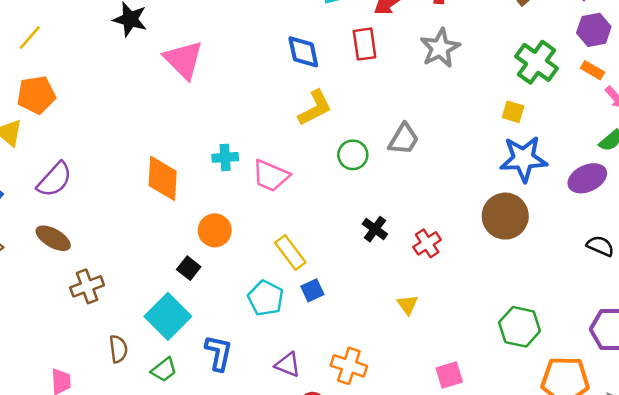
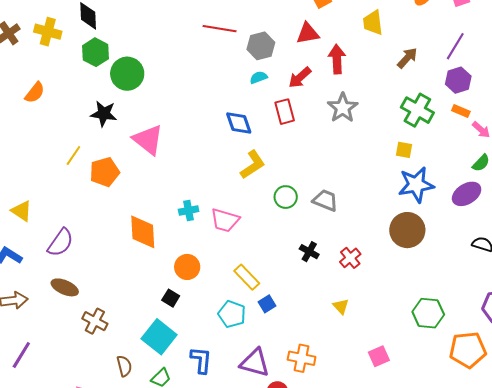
yellow line: (30, 38) -> (73, 155), moved
orange pentagon: (36, 95) -> (105, 172), moved
gray trapezoid: (404, 139) -> (325, 200), moved, turned -92
brown cross: (87, 286) -> (95, 321), turned -35
purple triangle: (288, 365) -> (255, 363), size x1.5

